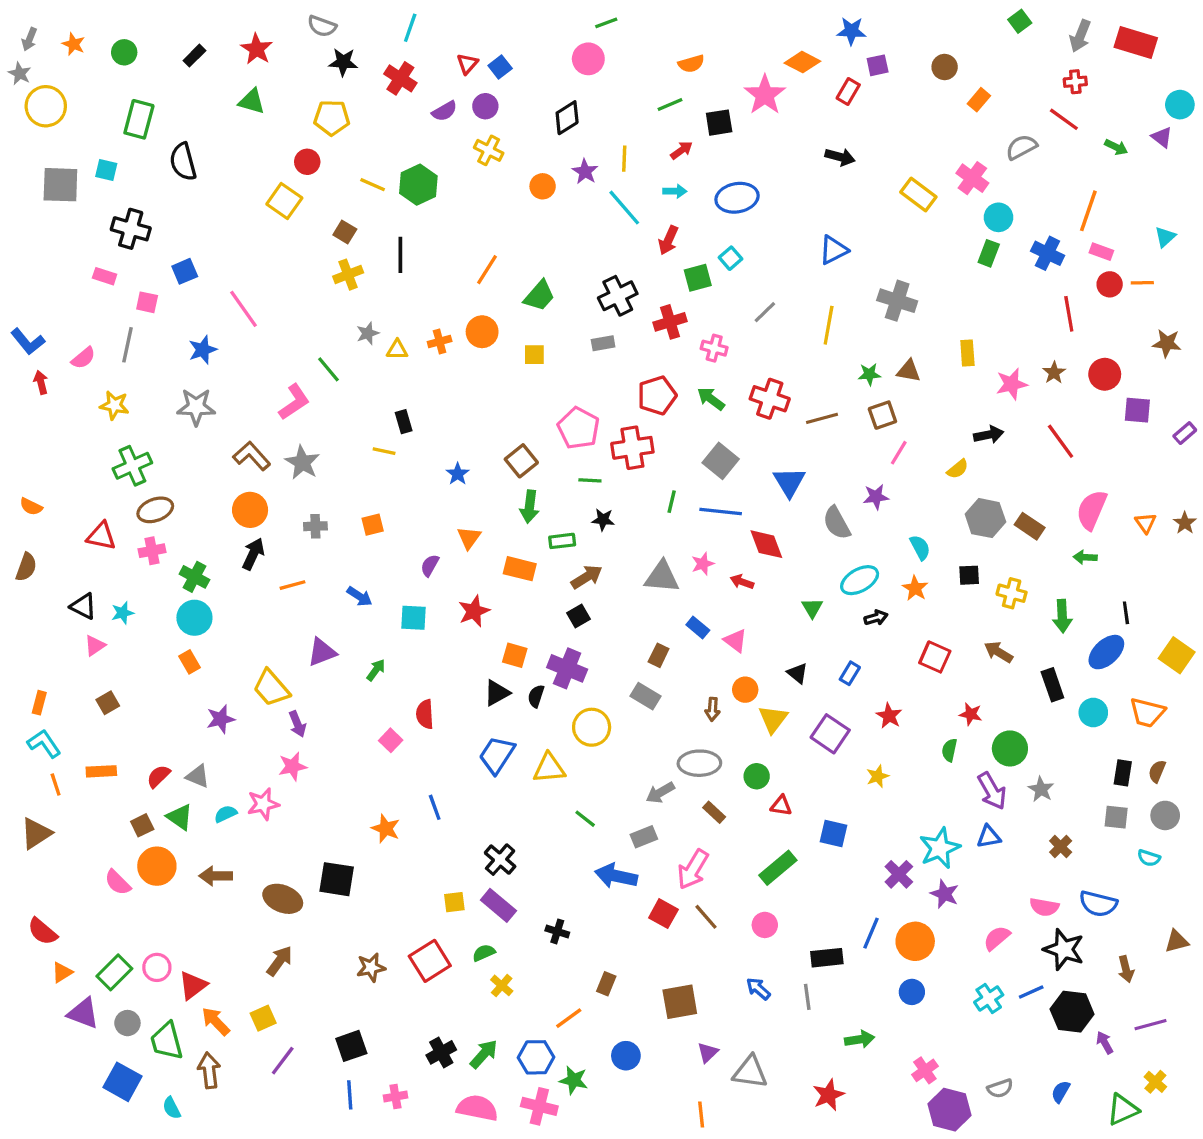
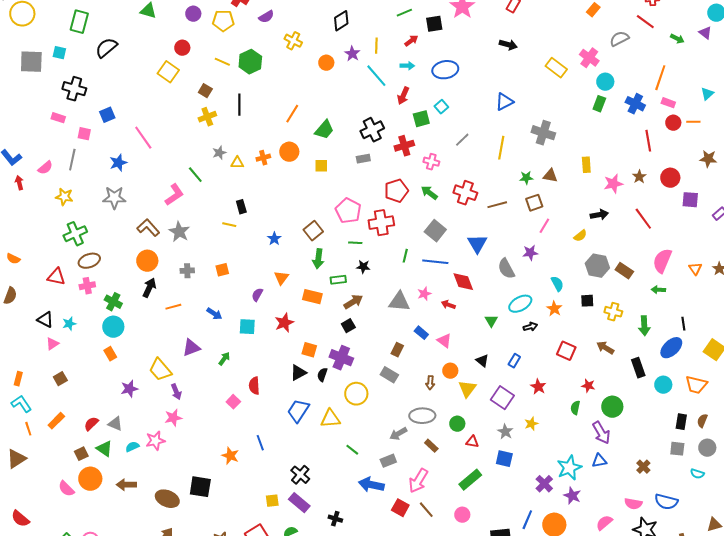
purple circle: (485, 106) -> (193, 14), moved
yellow pentagon: (332, 118) -> (223, 21), moved
black semicircle: (183, 162) -> (106, 48), turned 65
orange rectangle: (101, 771) -> (56, 421), turned -42
gray star: (1041, 789) -> (505, 432), moved

